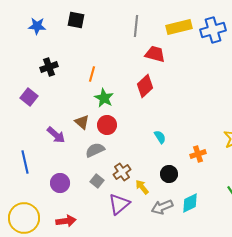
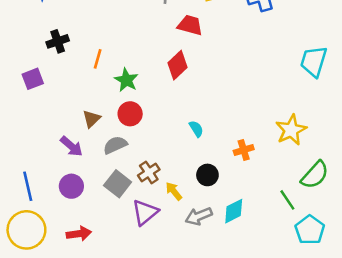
orange line: (92, 74) -> (98, 59), moved
purple square: (29, 97) -> (33, 79), turned 30
brown triangle: (82, 122) -> (91, 119), moved, turned 35
purple arrow: (56, 135) -> (71, 146), moved
blue line: (25, 162) -> (28, 186), moved
gray square: (97, 181) -> (118, 184), size x1.5

